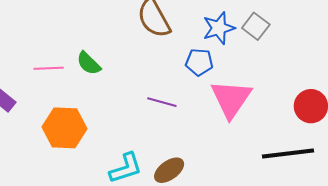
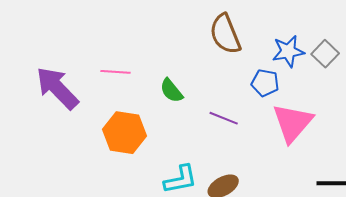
green semicircle: (89, 63) -> (171, 91), moved

